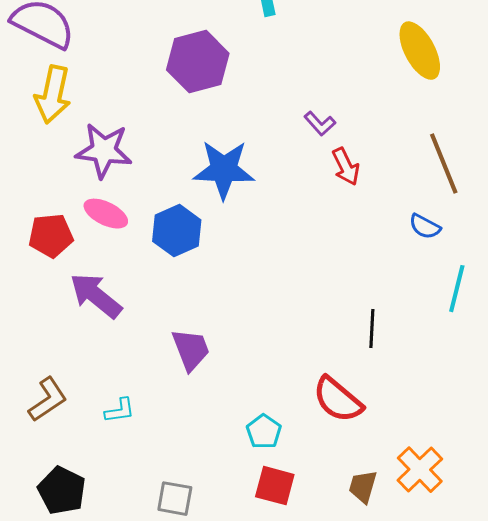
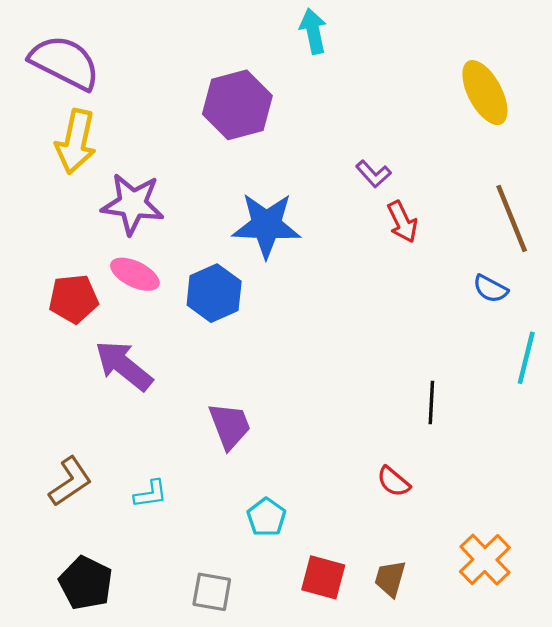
red semicircle: (338, 400) -> (393, 482), size x0.6
cyan pentagon: (264, 432) -> (266, 517), moved
brown trapezoid: (363, 487) -> (390, 579), moved

